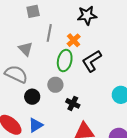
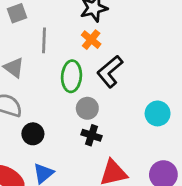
orange cross: (74, 40) -> (91, 40), moved
gray circle: (55, 85) -> (87, 108), moved

